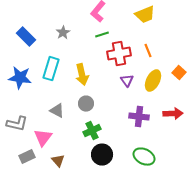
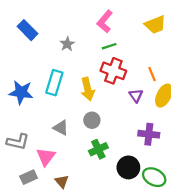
blue rectangle: (26, 37) -> (27, 30), moved
orange line: (148, 51) -> (152, 74), moved
red cross: (119, 54) -> (113, 71), moved, turned 30
black circle: (102, 155) -> (128, 167), moved

